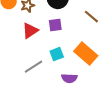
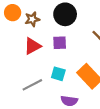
cyan square: (57, 54) -> (58, 74), turned 32

